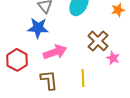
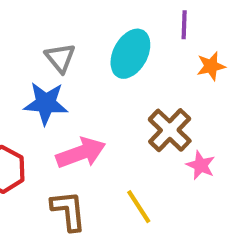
yellow line: (83, 78) -> (139, 207), turned -30

